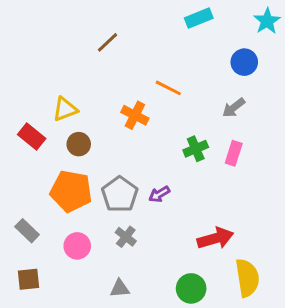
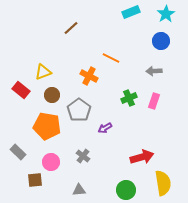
cyan star: (267, 21) -> (166, 14), moved
gray arrow: (234, 108) -> (154, 71), turned 35
gray pentagon: (120, 194) -> (79, 110), moved
brown square: (29, 279) -> (35, 180), moved

